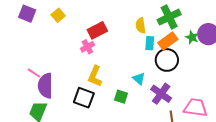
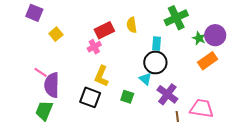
yellow square: (58, 15) -> (56, 34), moved
yellow semicircle: (141, 26) -> (132, 25), moved
orange rectangle: (168, 41) -> (208, 61), moved
black circle: (167, 60) -> (155, 63), moved

